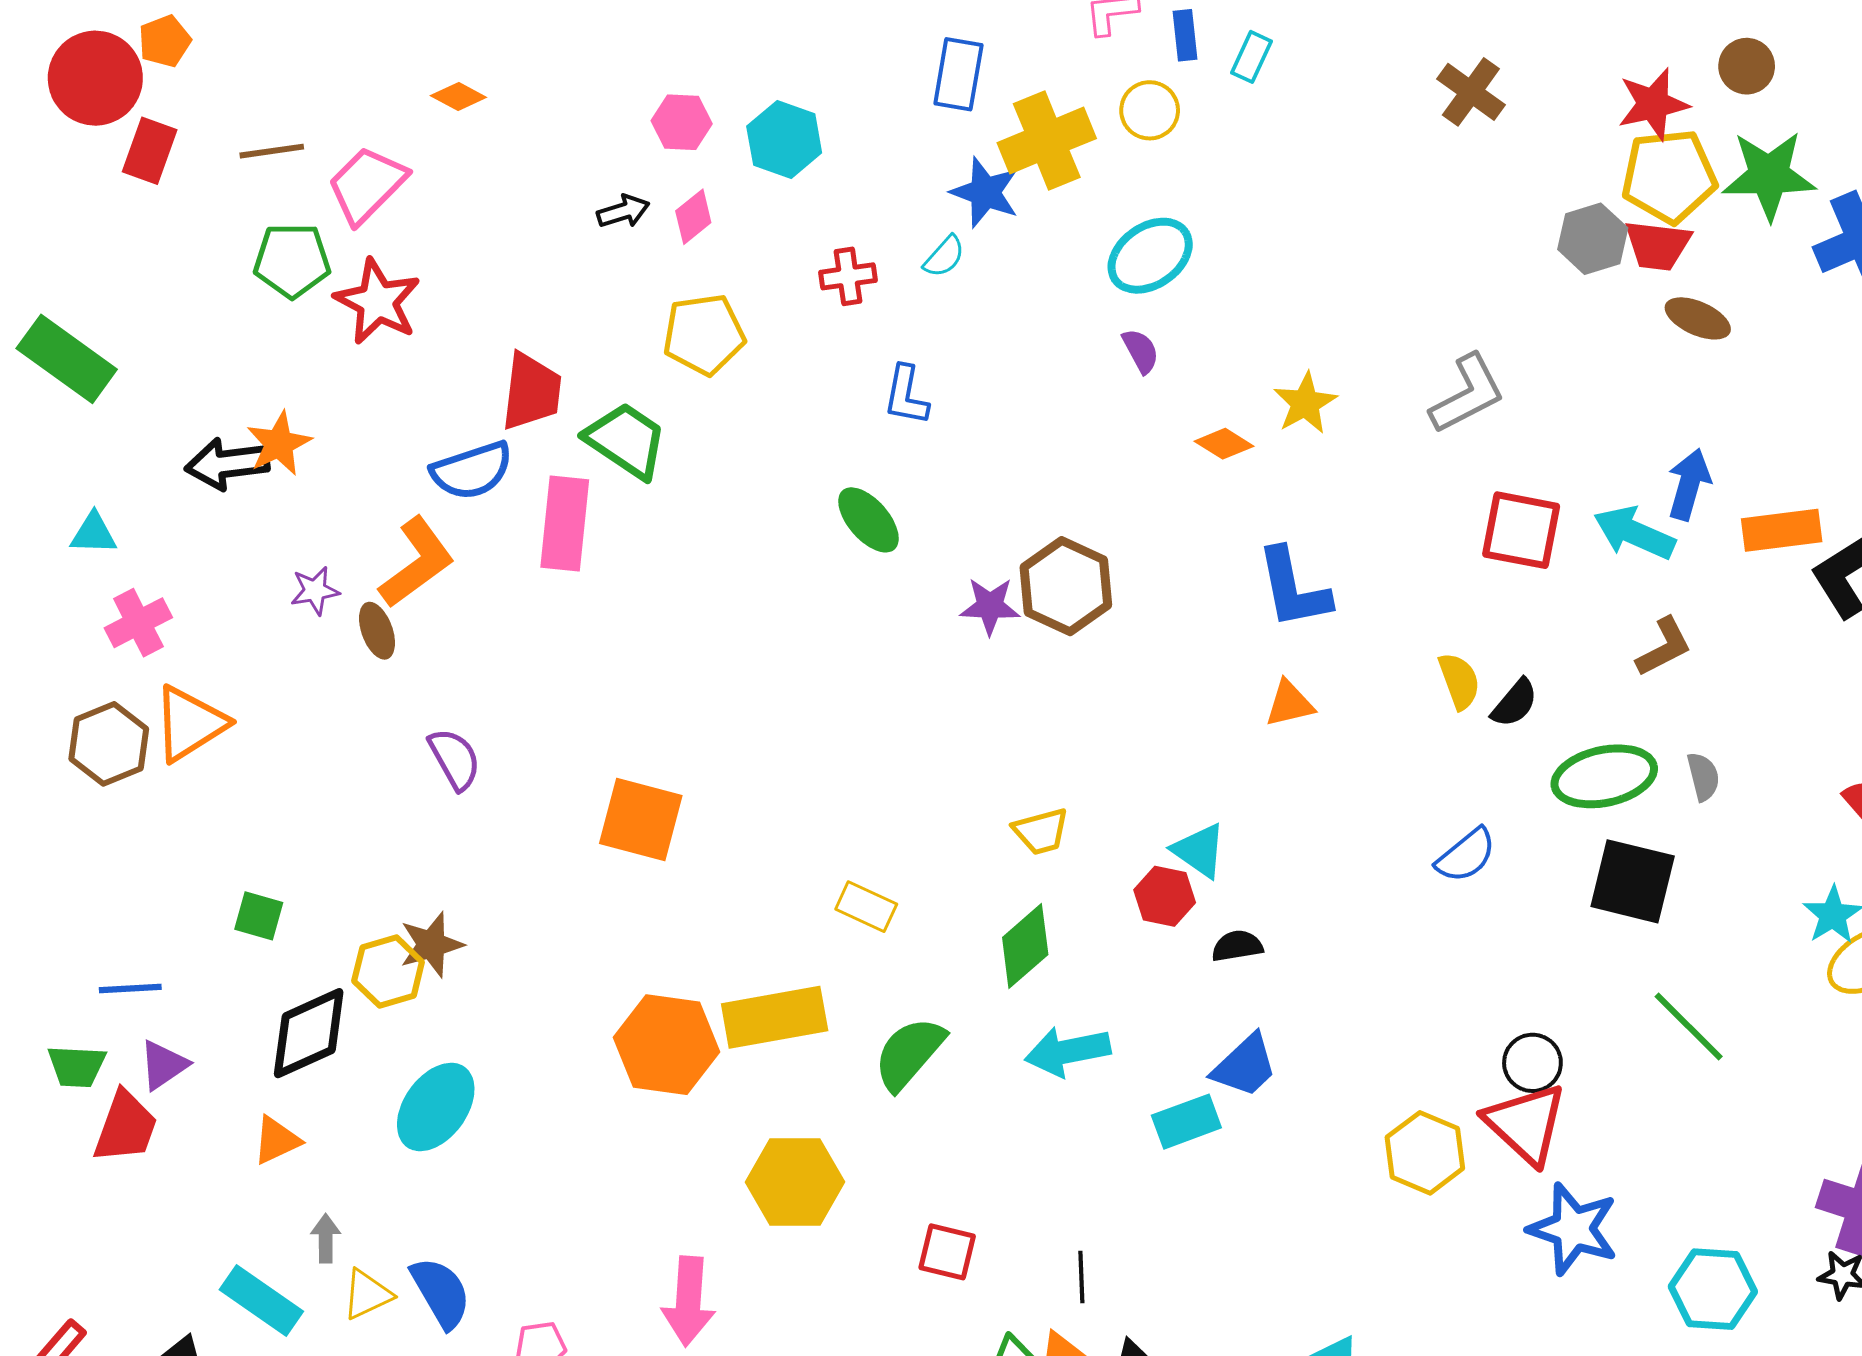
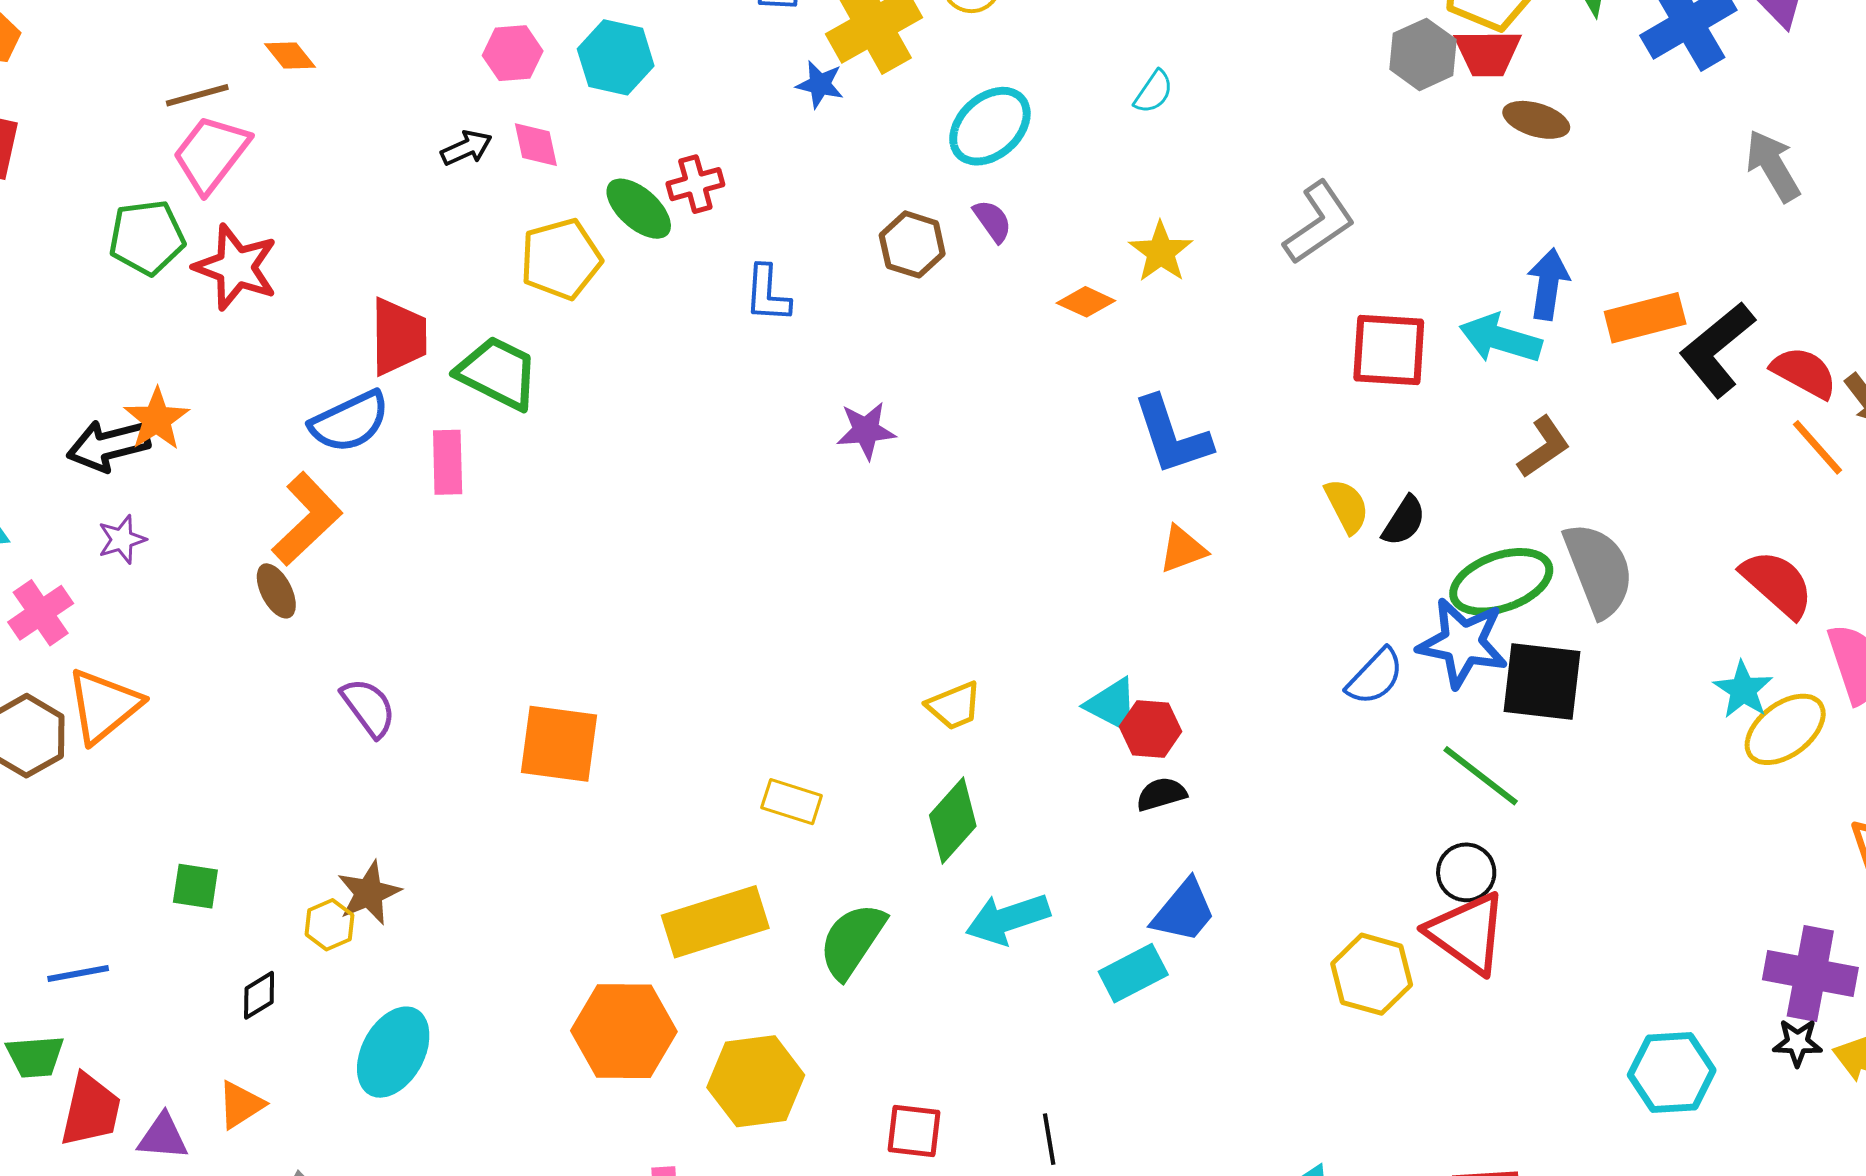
orange diamond: (458, 96) -> (290, 56), turned 30
brown line: (272, 151) -> (197, 95), moved
blue star: (985, 192) -> (820, 84), size x0.7
pink diamond: (693, 217) -> (536, 145), turned -56
cyan semicircle: (944, 257) -> (1154, 92), moved
green ellipse: (868, 520) -> (639, 209), moved
pink rectangle: (565, 524) -> (448, 462), size x0.7
brown hexagon: (1066, 586) -> (912, 244), moved, size x0.7
purple star: (315, 591) -> (122, 539), moved
purple star: (990, 606) -> (866, 430), moved
gray semicircle: (1703, 777) -> (1599, 570), size x2.0
red hexagon: (1165, 896) -> (1151, 729), moved
yellow hexagon: (388, 972) -> (330, 925), size x0.7
green line: (1689, 1027) -> (1481, 776), moved
black diamond: (309, 1033) -> (259, 995), size x0.5
orange hexagon: (667, 1045) -> (624, 1031), moved
purple triangle: (163, 1065) -> (163, 1137), moved, turned 46
blue star: (1573, 1229) -> (1463, 643), moved

